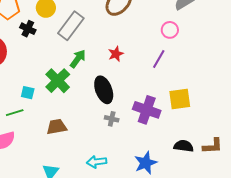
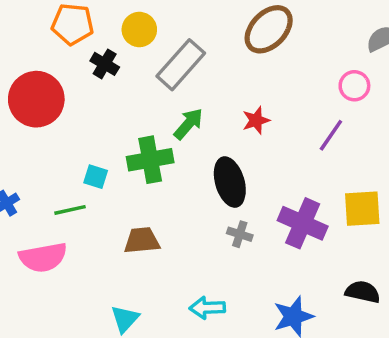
green cross: (58, 81) -> (150, 160), turned 30

